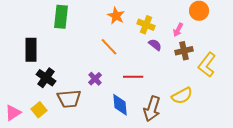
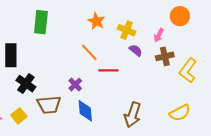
red line: (133, 77) -> (108, 70), moved
yellow semicircle: (182, 96) -> (180, 113), moved
blue diamond: (120, 105) -> (85, 111), moved

